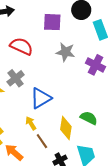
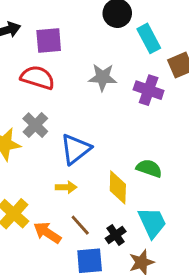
purple square: (52, 22) -> (49, 40), moved
yellow arrow: (31, 123) -> (66, 187), turned 128
brown line: (42, 141) -> (80, 225), moved

